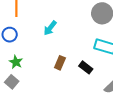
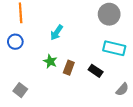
green star: (16, 62) -> (50, 61), moved

